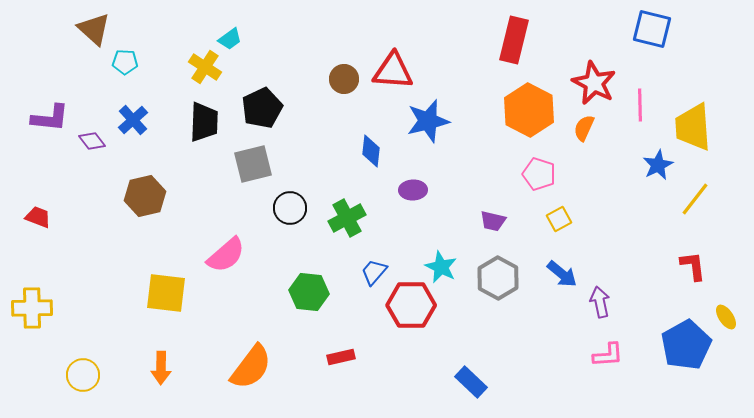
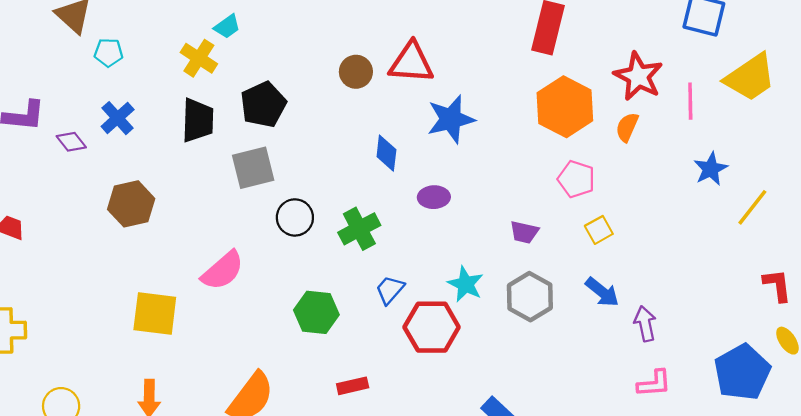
yellow trapezoid: (693, 127) -> (750, 77), moved, turned -120
red L-shape: (693, 266) -> (777, 285), moved

